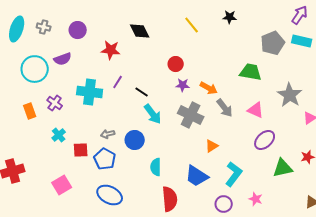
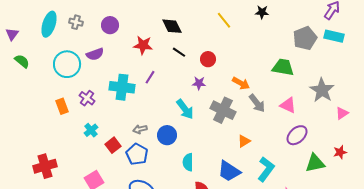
purple star: (183, 85) -> (199, 83), moved
black line: (142, 92) -> (179, 52), moved
red square: (81, 150) -> (113, 145), turned -35

